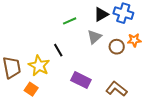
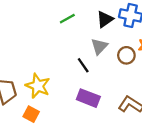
green line: (70, 21) -> (67, 19), moved
black line: (58, 50) -> (83, 65), moved

